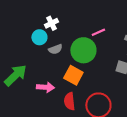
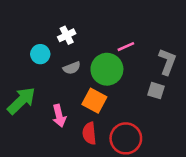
cyan circle: (39, 37) -> (40, 54), moved
pink arrow: (45, 87) -> (59, 116), turned 72

